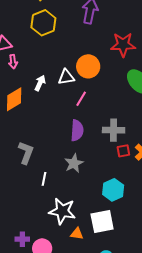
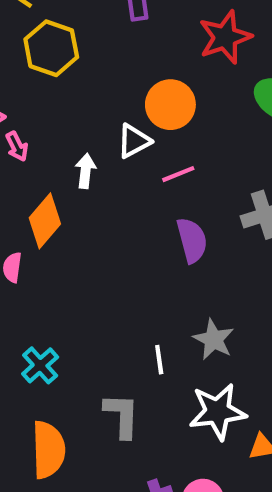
pink line: (81, 99) -> (178, 174), turned 56
gray L-shape: (26, 153) -> (122, 415), moved
gray star: (74, 163) -> (214, 339), moved

